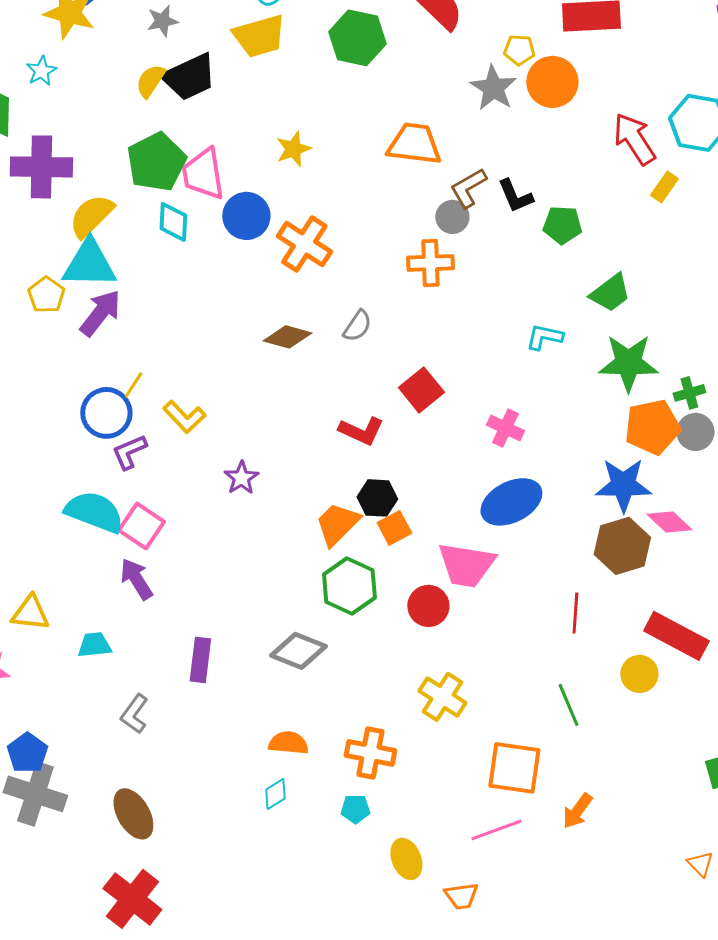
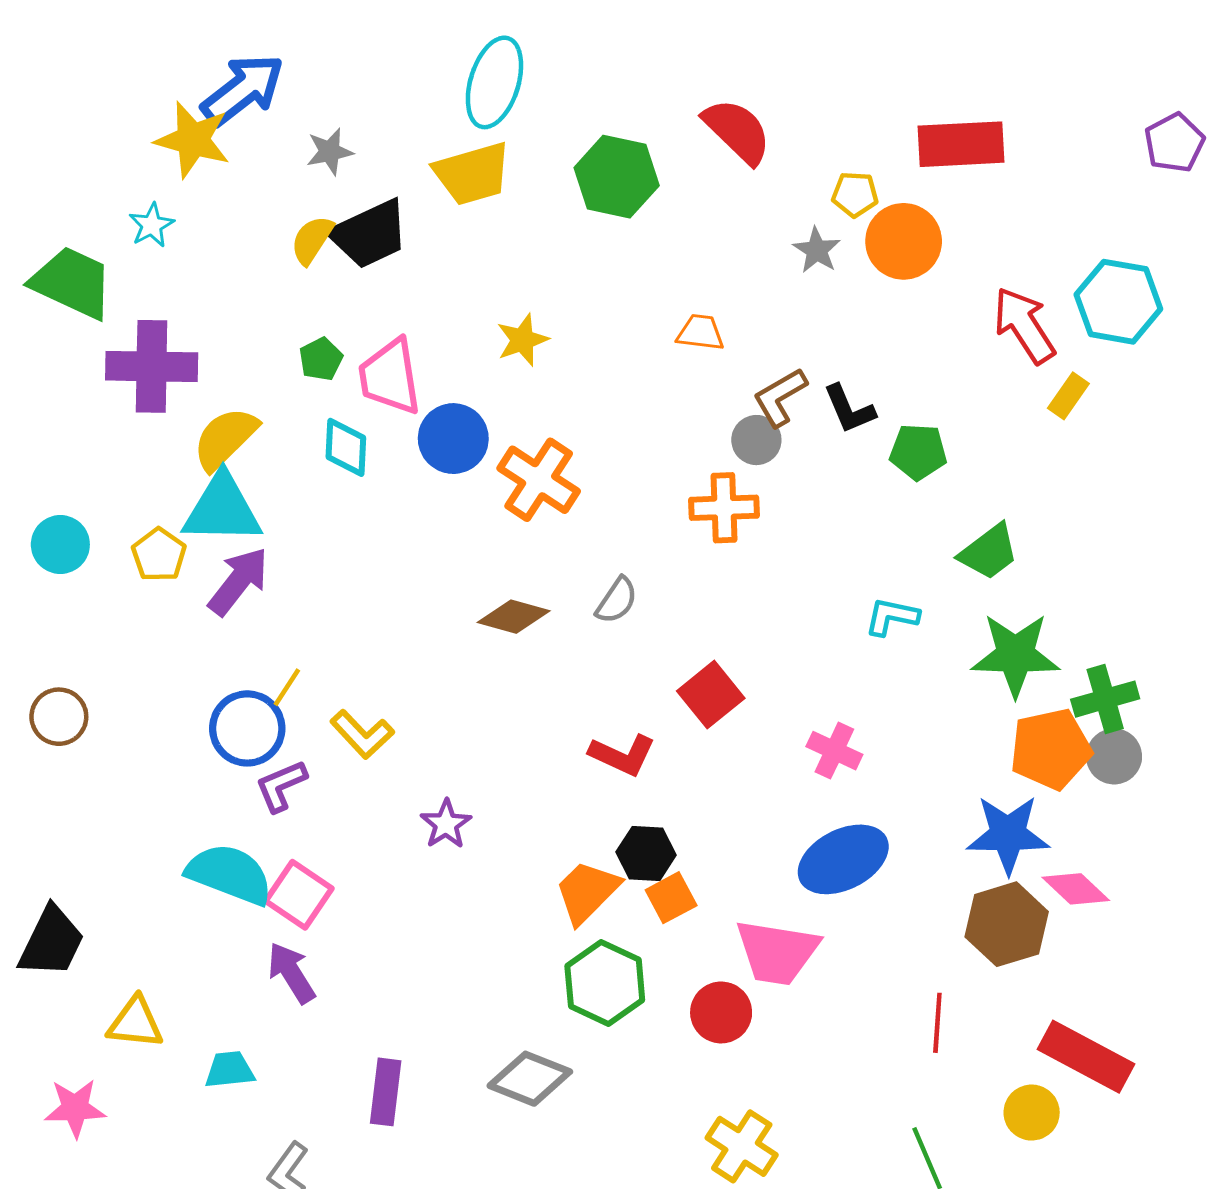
gray star: (493, 88) -> (817, 250), size x0.7
orange trapezoid: (414, 144) -> (700, 333), size x0.6
green pentagon: (156, 162) -> (321, 359), size x0.5
green cross: (689, 393) -> (1105, 699), size x1.4

